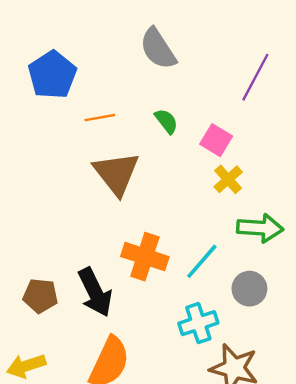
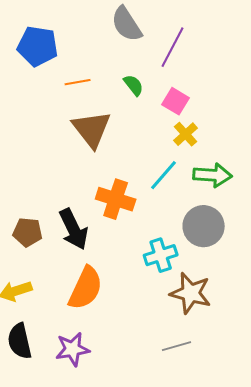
blue pentagon: (52, 75) -> (38, 46), turned -30
purple line: (255, 77) -> (173, 47), moved
cyan line: (202, 261) -> (164, 175), moved
gray circle: (249, 289) -> (204, 226), size x1.4

